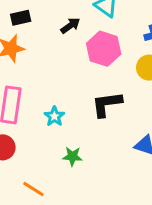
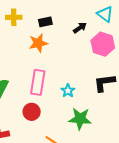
green star: (72, 156) -> (80, 119), size x1.6

